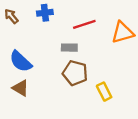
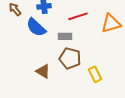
blue semicircle: (21, 61) -> (36, 27), moved
brown triangle: (21, 88) -> (43, 71), moved

